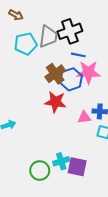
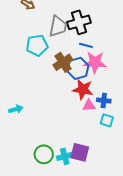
cyan pentagon: (26, 44) -> (37, 45), moved
red star: (55, 102) -> (83, 89), moved
cyan cross: (61, 161) -> (65, 156), moved

